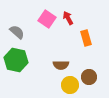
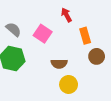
pink square: (47, 19) -> (43, 34), moved
brown circle: (89, 77) -> (97, 56), moved

